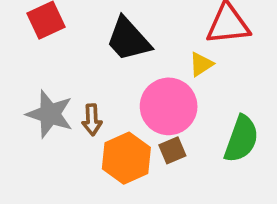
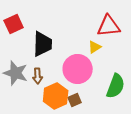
black trapezoid: (128, 39) -> (43, 44), moved, turned -136
brown square: (172, 150) -> (75, 100), moved

